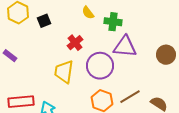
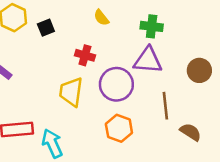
green cross: (113, 22) -> (152, 26), moved
red cross: (75, 43) -> (85, 55), turned -35
brown line: (130, 97) -> (165, 106), moved, turned -65

